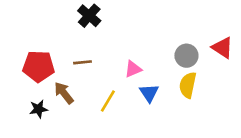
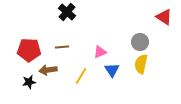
red triangle: (222, 48) -> (164, 17), moved
brown arrow: (64, 93) -> (48, 70), turned -60

